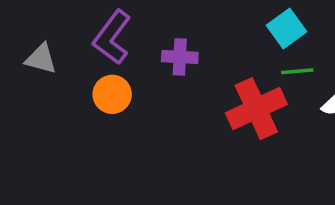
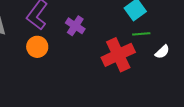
purple cross: (180, 57) -> (75, 26), turned 30

